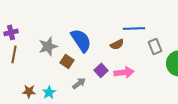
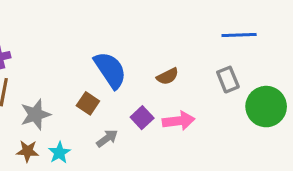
blue line: (134, 28) -> (239, 35), moved
gray star: (48, 46) -> (35, 115), moved

